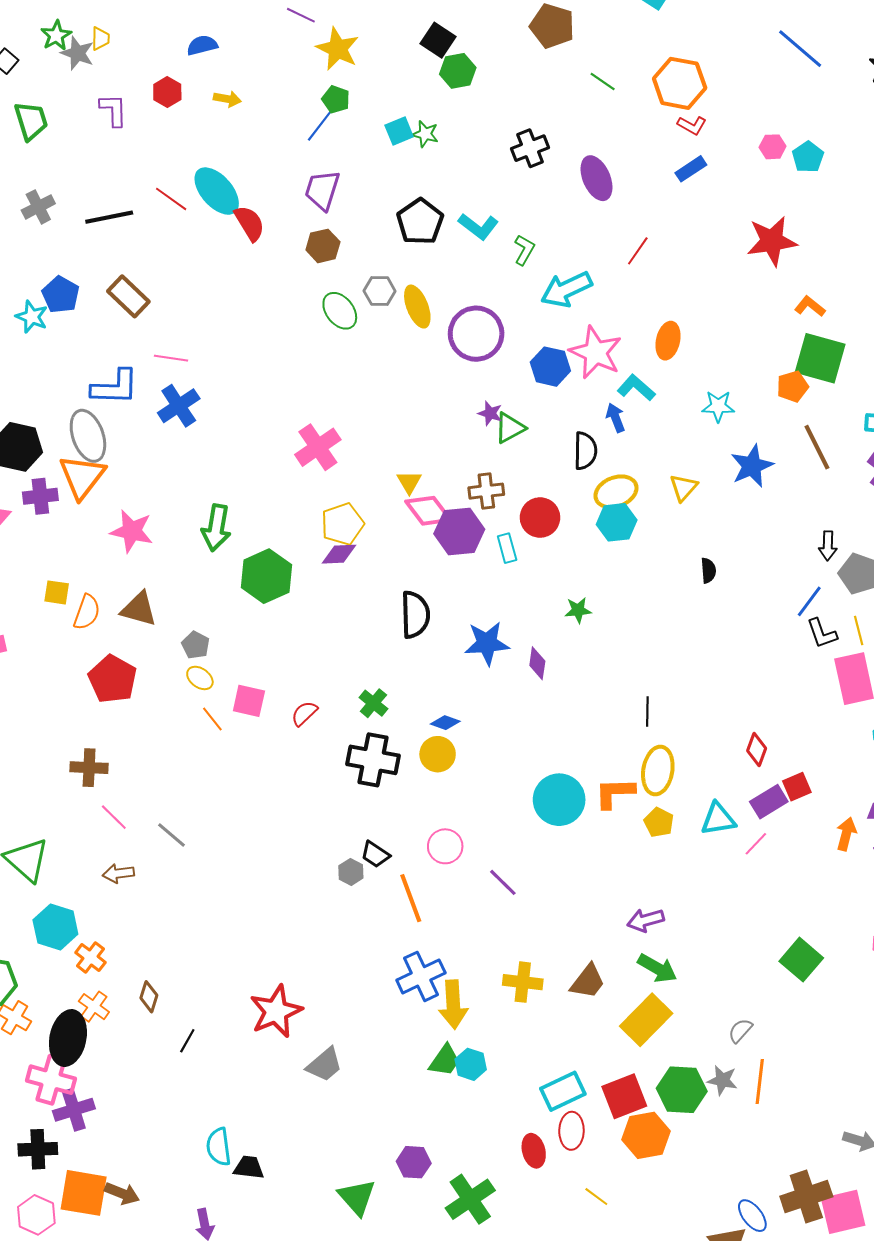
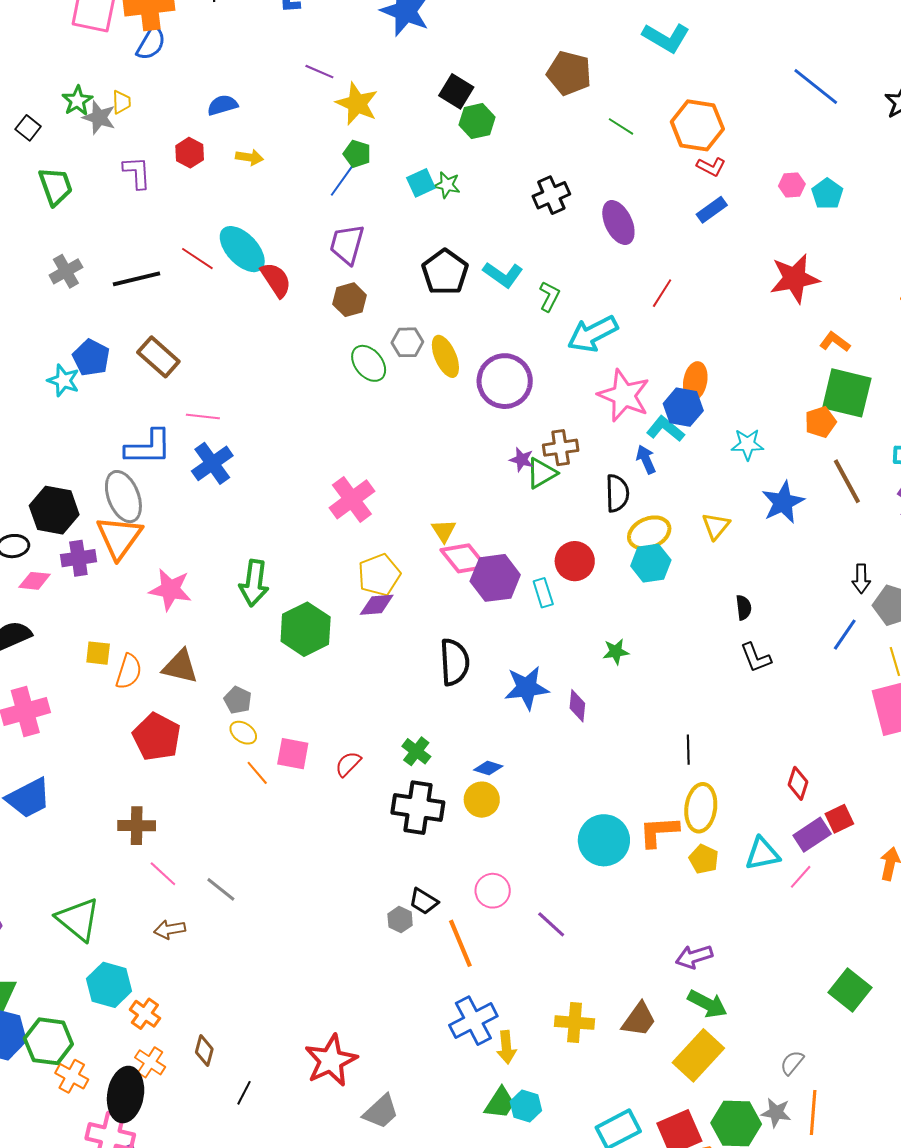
blue hexagon: (550, 367) -> (683, 407), moved
brown cross: (486, 491) -> (561, 448), moved
black L-shape: (822, 633) -> (756, 658), moved
yellow arrow: (453, 1004) -> (506, 1047), size x0.7

